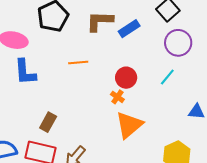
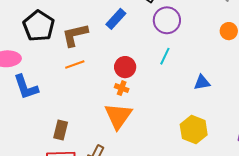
brown L-shape: (100, 21) -> (75, 35), moved
orange triangle: (129, 125) -> (118, 116), moved

